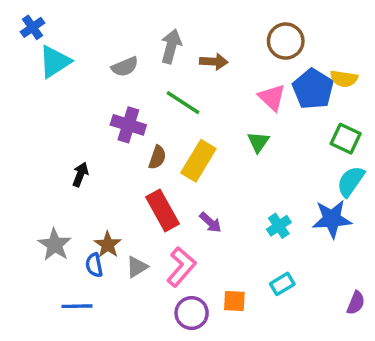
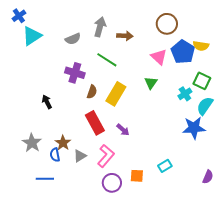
black arrow: (80, 174) -> (47, 102), turned -48
cyan cross: (279, 226) -> (185, 94), moved

